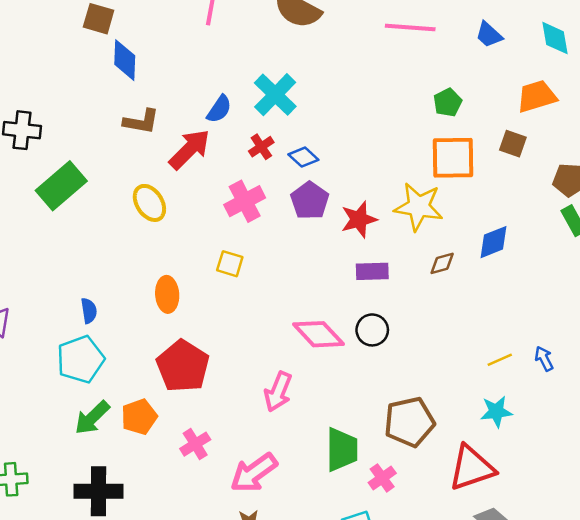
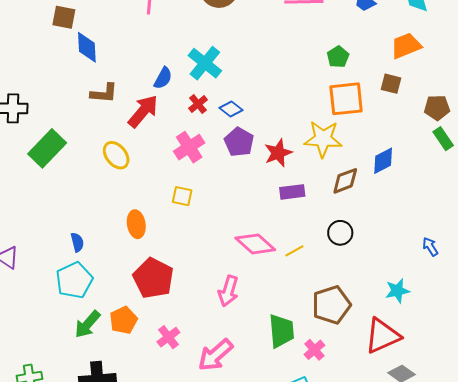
brown diamond: (442, 263) -> (345, 181), size x1.4
black circle: (372, 330) -> (340, 233), moved
yellow line: (500, 360) -> (294, 251), moved

